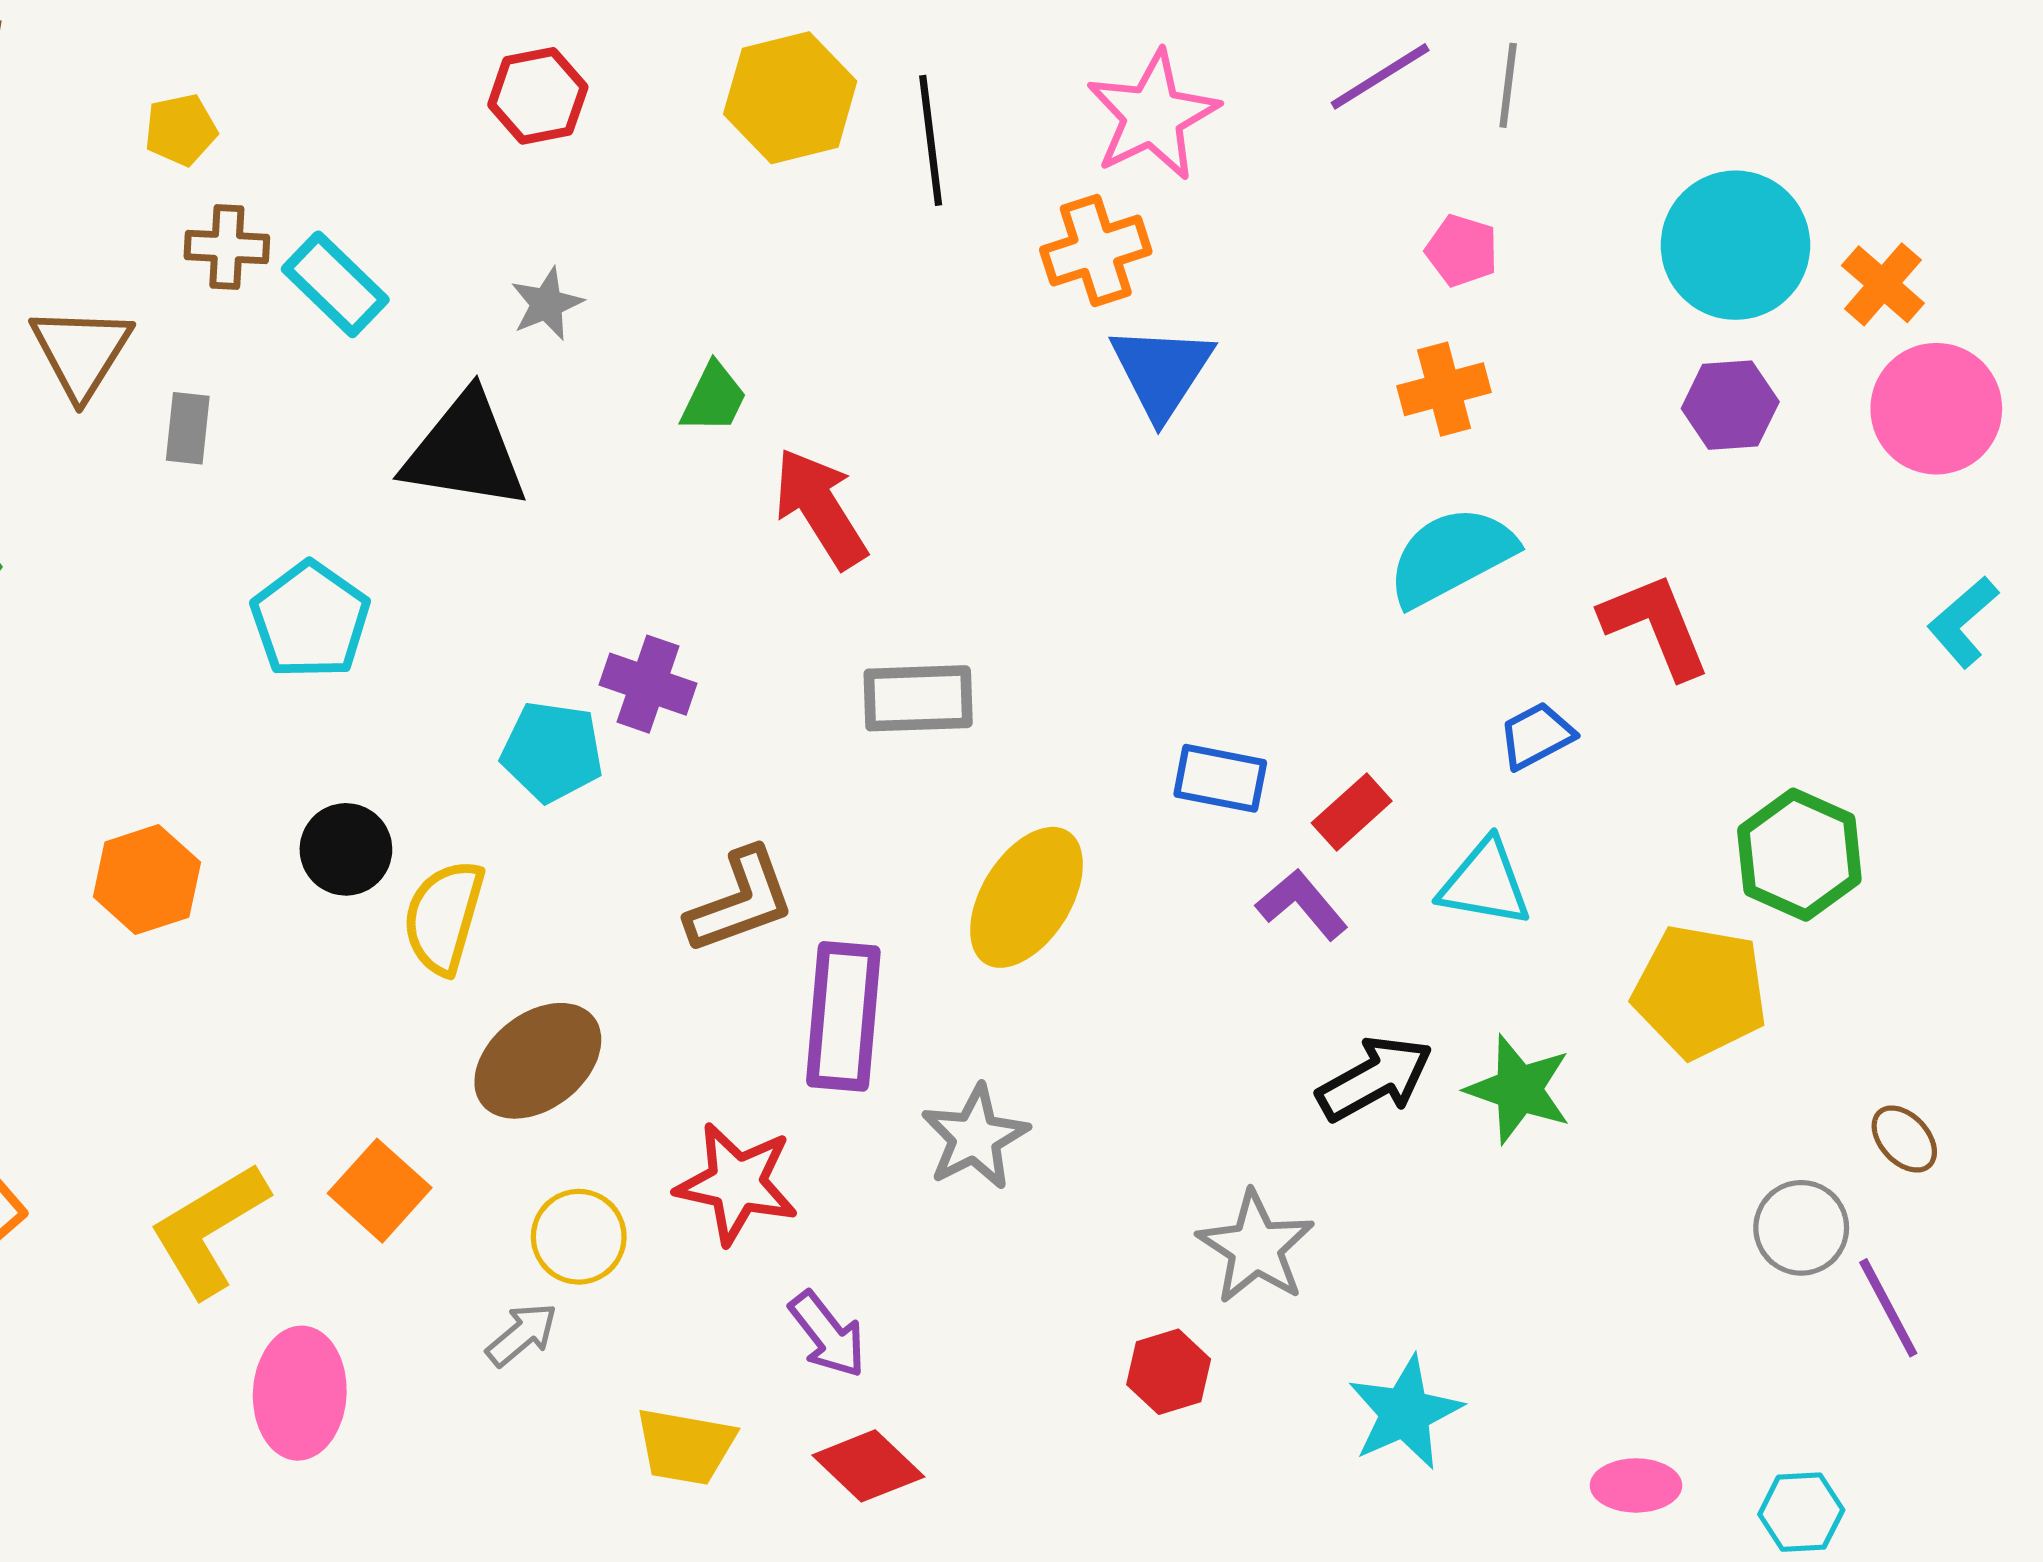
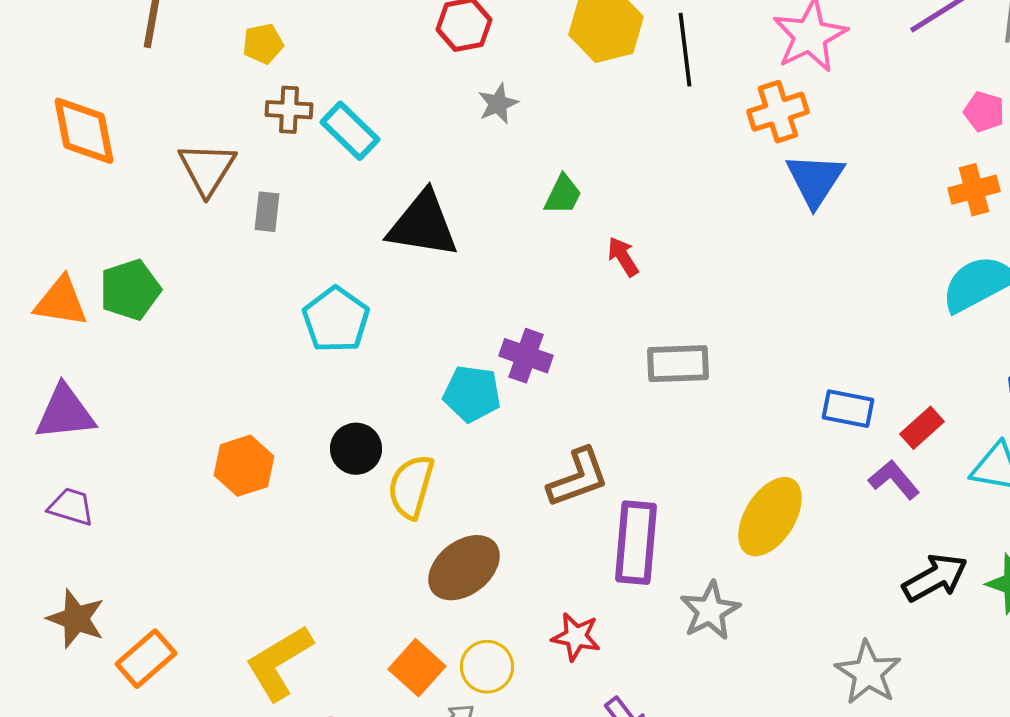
gray star: (547, 304) -> (498, 104), moved
red arrow: (820, 508) -> (623, 257), size x0.6
yellow ellipse: (1026, 897) -> (770, 517), moved
red star: (737, 1183) -> (576, 637), size x0.7
orange square: (380, 1191) -> (417, 668), moved

